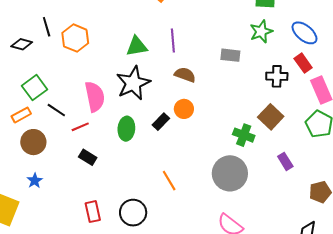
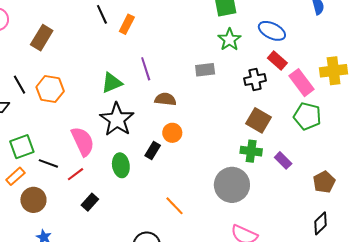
green square: (34, 88) -> (22, 147), turned 30
green cross: (244, 135) -> (251, 151), moved
black rectangle: (88, 157) -> (90, 202), turned -66

